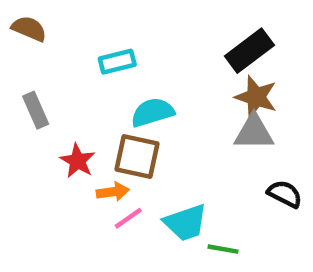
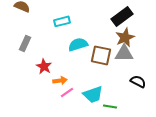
brown star: (256, 97) -> (125, 37), turned 30
gray rectangle: (36, 110) -> (25, 43), turned 49
brown square: (137, 156) -> (101, 55), moved

